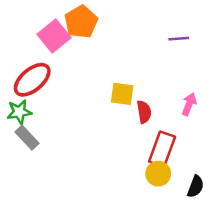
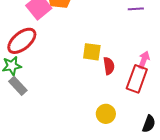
red rectangle: (162, 149) -> (137, 79), moved
yellow circle: (158, 174) -> (106, 114), moved

